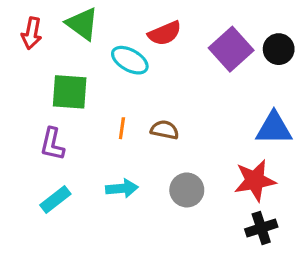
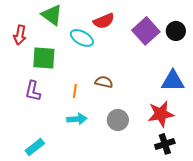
red arrow: (32, 33) -> (20, 35), moved
orange line: (122, 128) -> (75, 91), moved
cyan rectangle: (55, 199) -> (35, 147), moved

